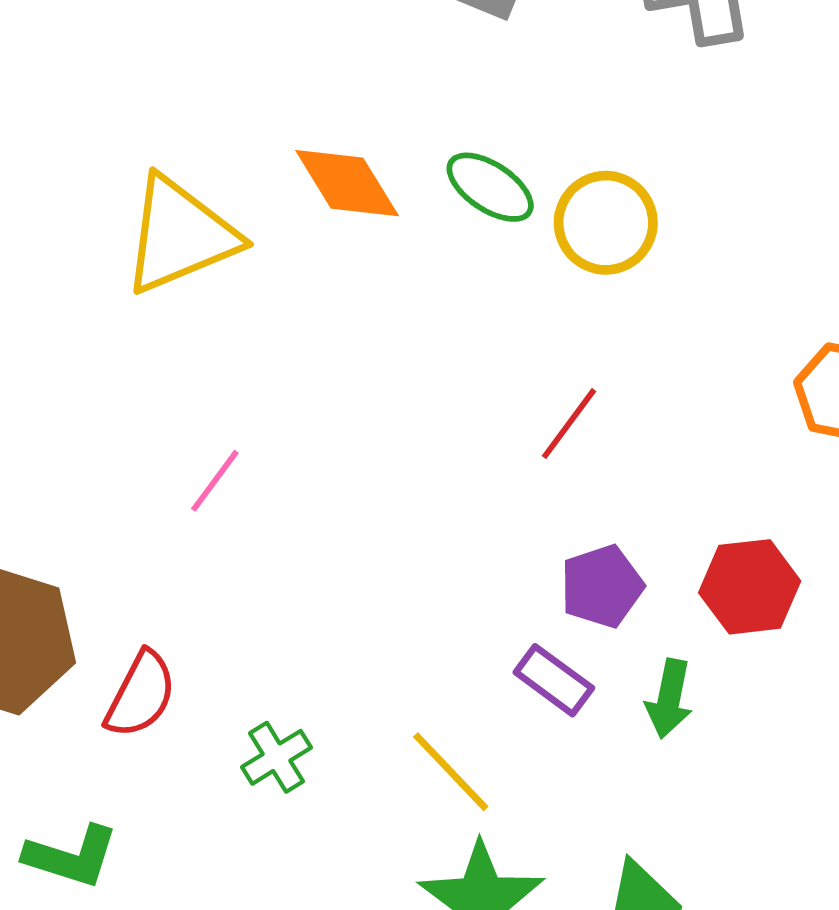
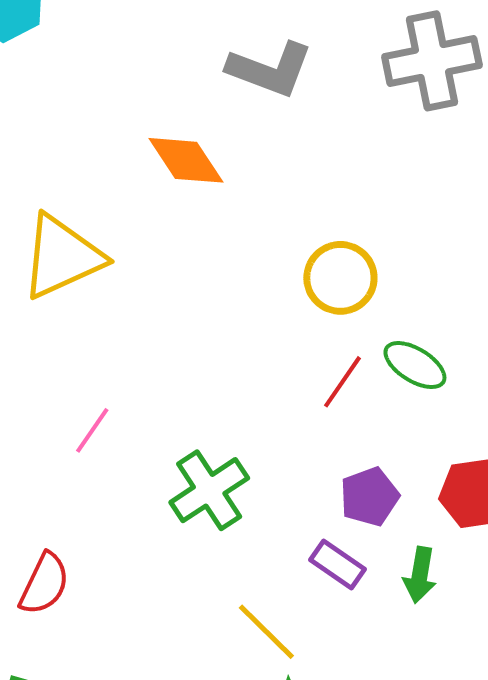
orange diamond: (347, 183) -> (186, 160), moved
green ellipse: (490, 187) -> (415, 365), moved
yellow circle: (606, 223) -> (340, 278), moved
green cross: (276, 757) -> (209, 490), moved, size x1.6

